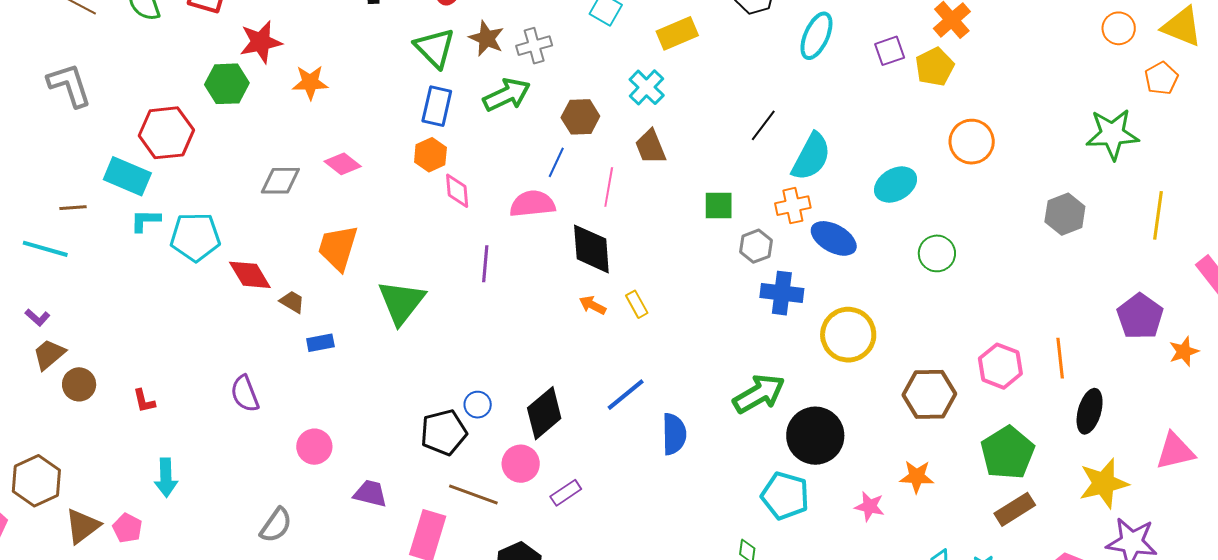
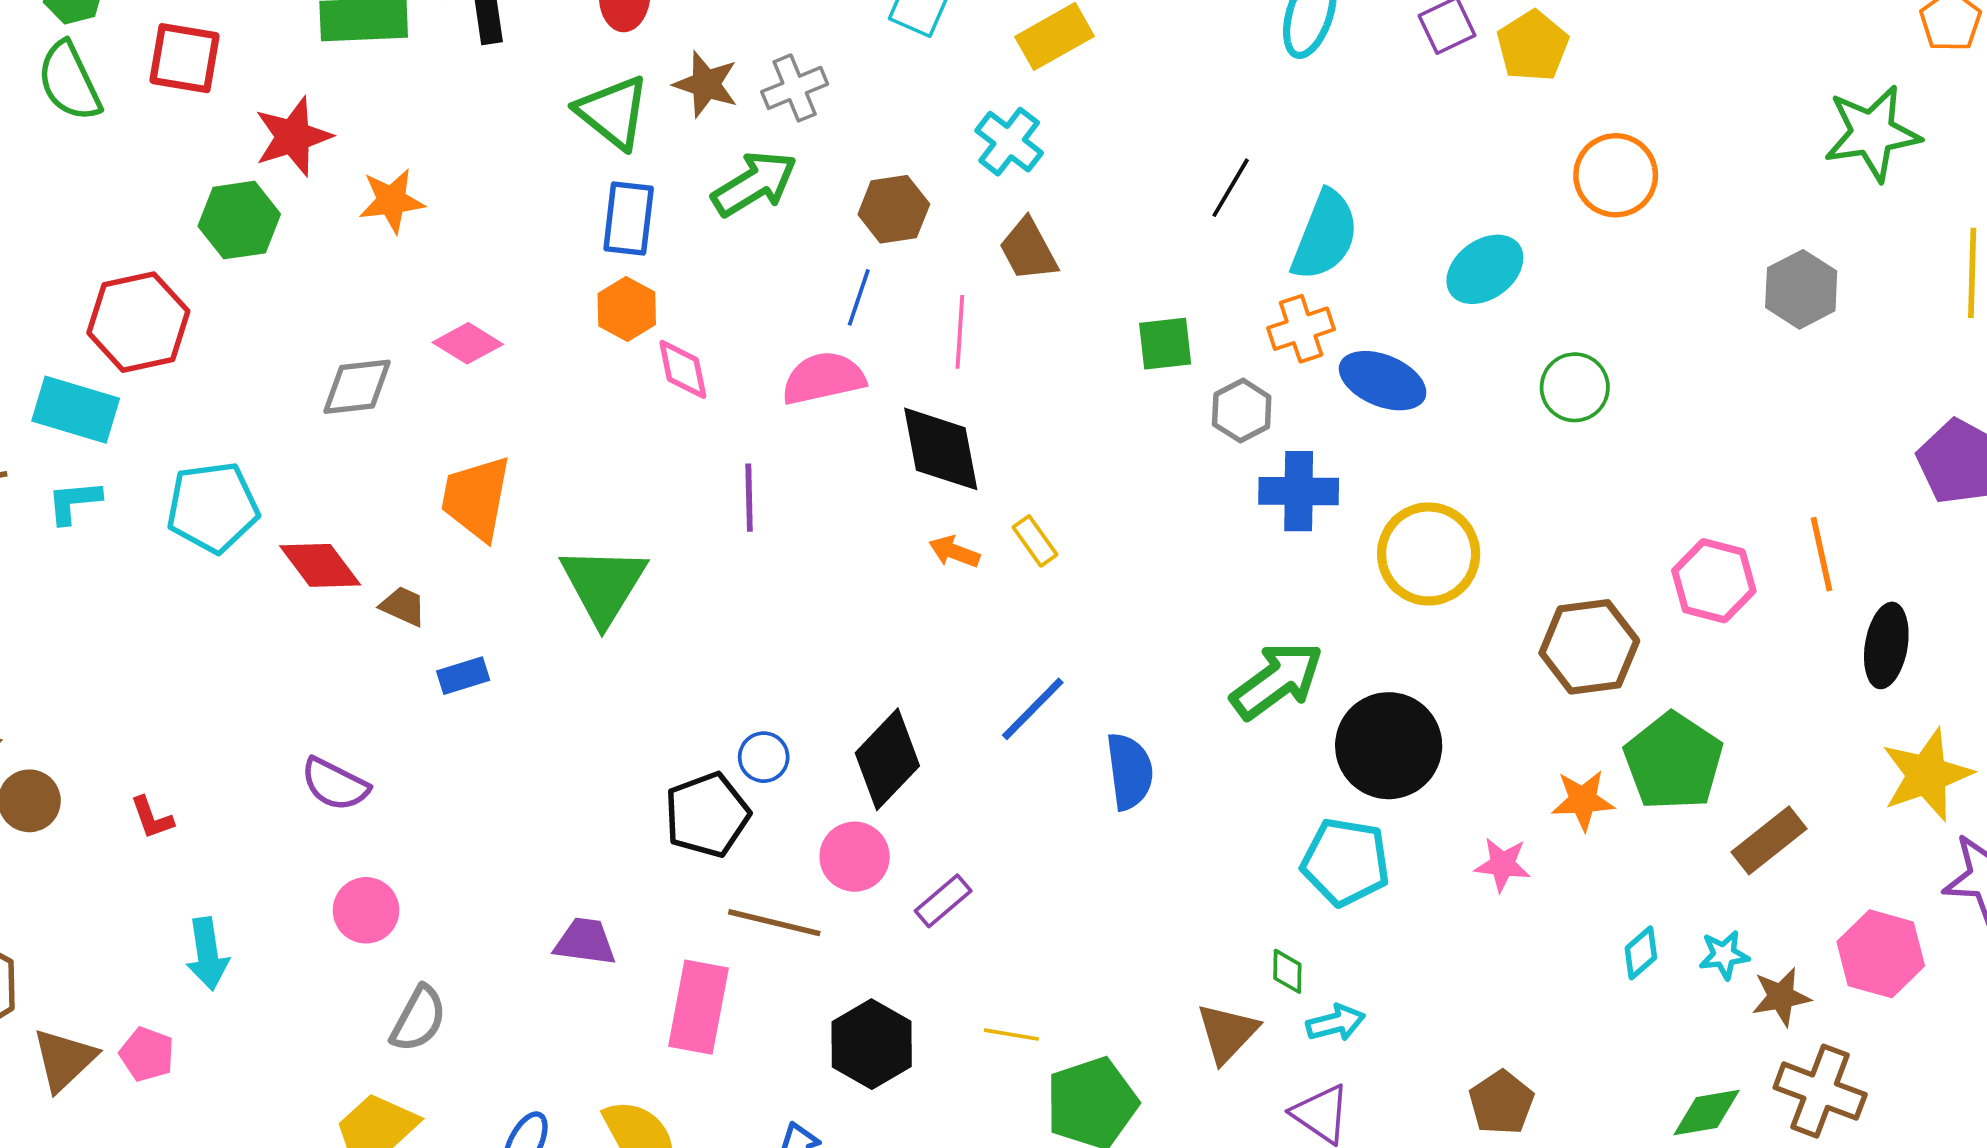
cyan L-shape: (145, 221) -> (74, 502), moved
purple semicircle: (245, 394) -> (335, 784), turned -36
pink circle: (314, 447) -> (366, 910), moved
green pentagon: (1008, 453) -> (1673, 761), moved

